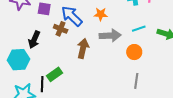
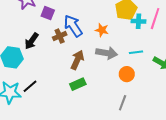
brown cross: (61, 29) -> (60, 36), turned 32
green rectangle: (55, 74) -> (78, 84), moved
black line: (42, 84) -> (30, 86), turned 35

